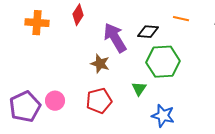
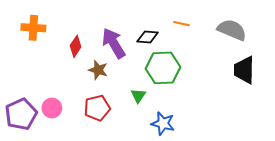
red diamond: (78, 15) -> (76, 46), moved

